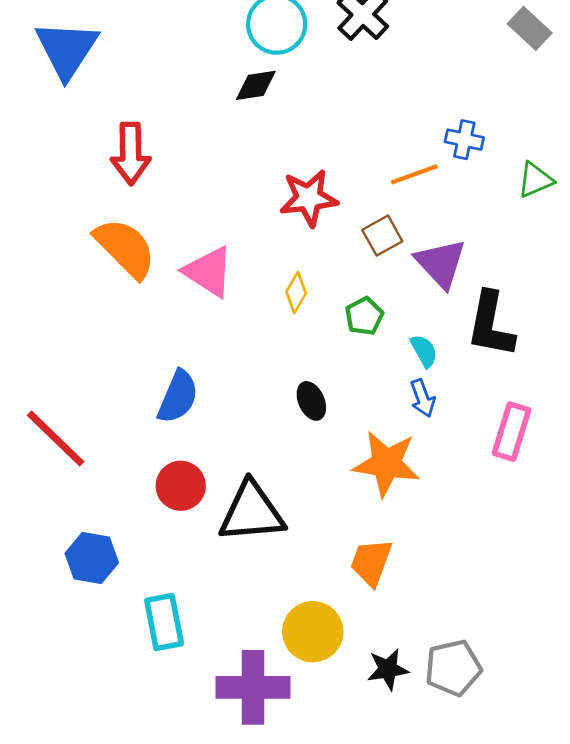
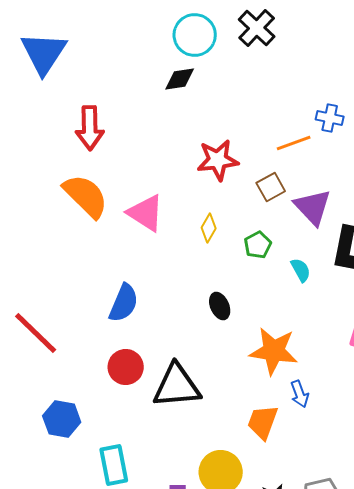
blue arrow: (423, 398) -> (300, 394), moved

